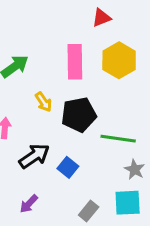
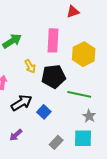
yellow hexagon: (119, 60) -> (84, 54), moved

